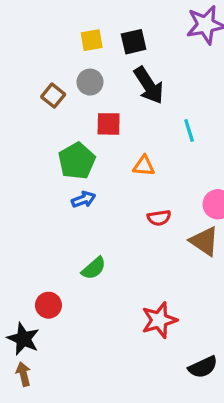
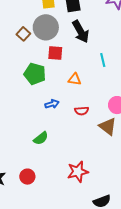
gray circle: (90, 82) -> (46, 27), size x1.6
green pentagon: (77, 161) -> (35, 74), turned -30
blue arrow: (84, 199) -> (52, 104), moved
red circle: (48, 305) -> (27, 177), moved

